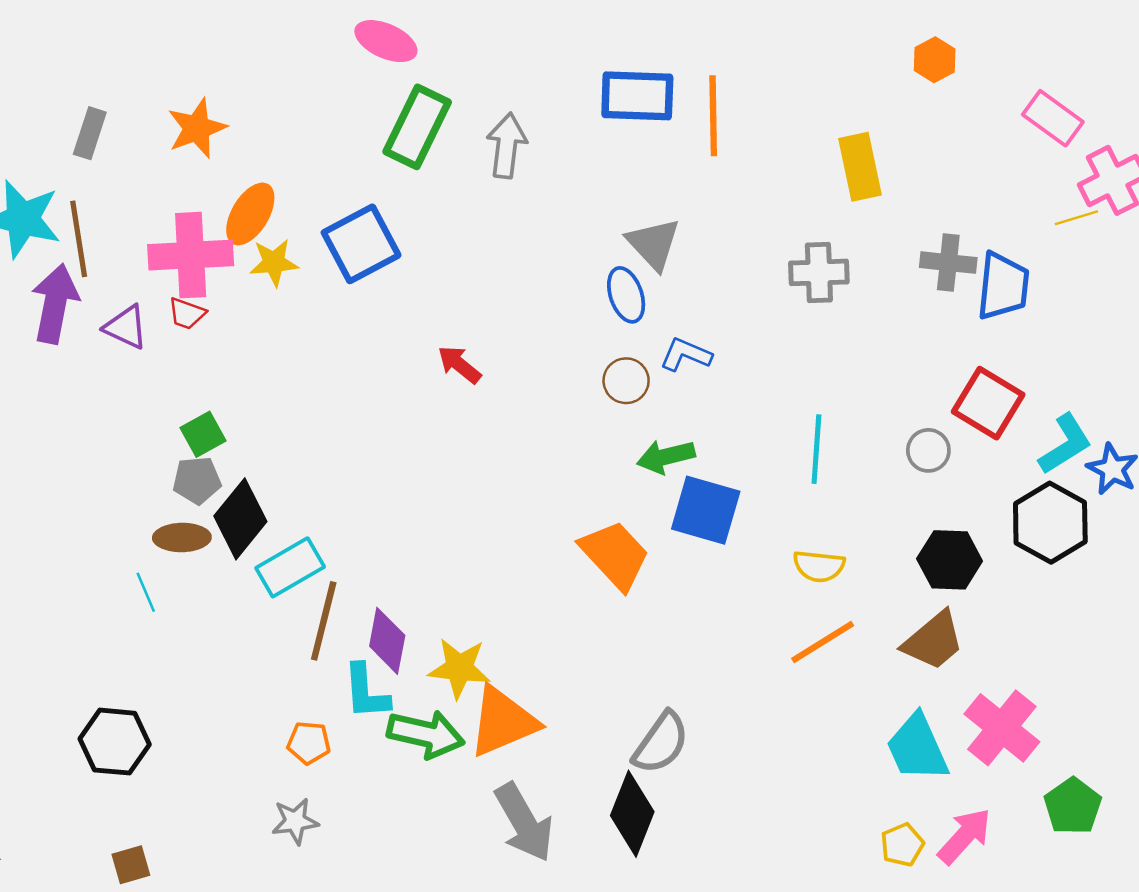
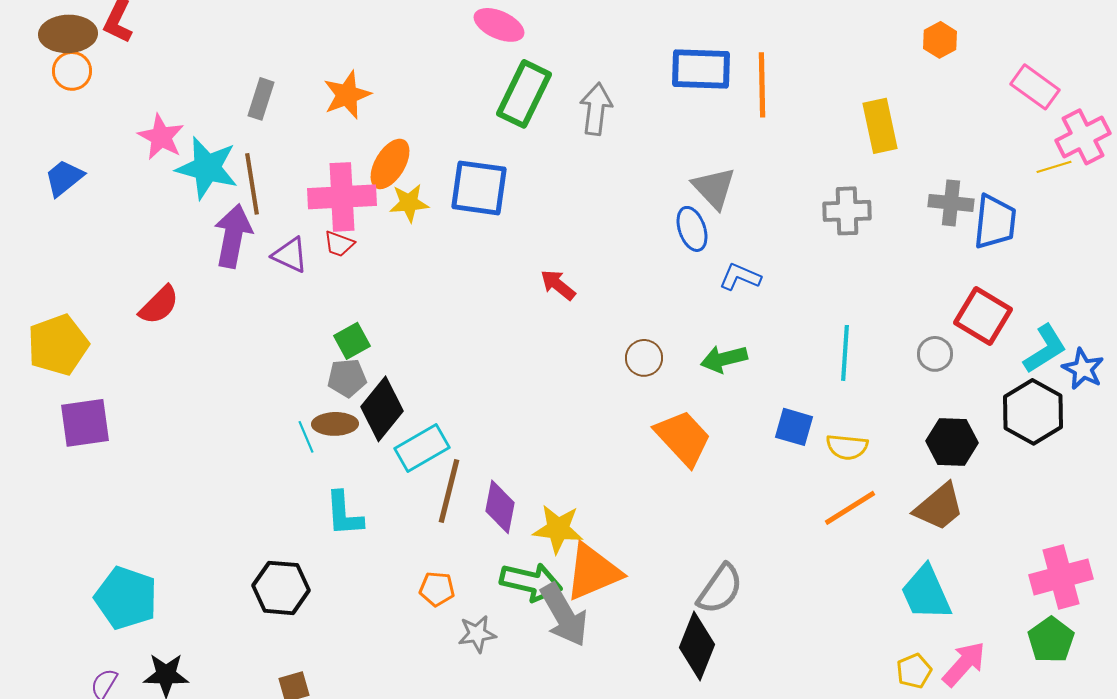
blue square: (361, 244) -> (479, 188), turned 36
brown circle: (626, 381) -> (644, 358), moved
blue square: (706, 510) -> (794, 427), moved, size x0.7
cyan line: (146, 592) -> (306, 437), moved
cyan L-shape: (366, 692) -> (344, 514), moved
pink cross: (1002, 728) -> (1061, 577), moved, turned 36
gray star: (295, 821) -> (477, 634), moved
gray arrow: (524, 822) -> (564, 615), moved

